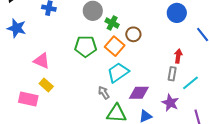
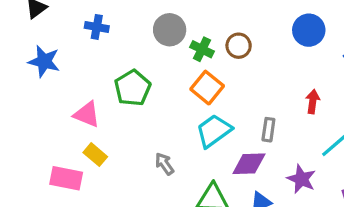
brown circle: (133, 34) -> (239, 46), moved
green pentagon: (86, 46) -> (133, 88), moved, turned -30
gray rectangle: (172, 74) -> (268, 130), moved
gray arrow: (104, 93) -> (164, 164), moved

